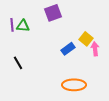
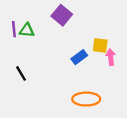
purple square: (53, 13) -> (62, 15), turned -30
yellow square: (86, 39) -> (100, 45), turned -32

